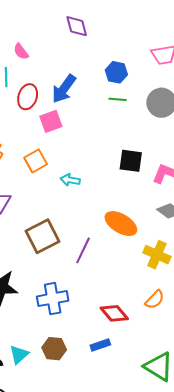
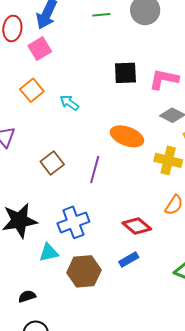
cyan arrow: (70, 180) -> (69, 103), turned 36
brown square: (42, 236) -> (52, 163), size x0.7
brown hexagon: (54, 349) -> (84, 271), size x1.4
cyan triangle: (19, 355) -> (49, 253), moved, turned 40

